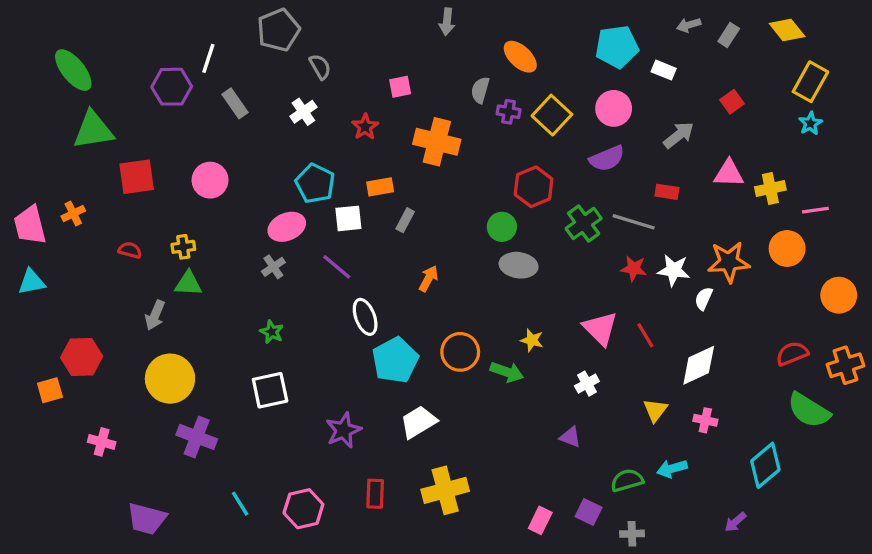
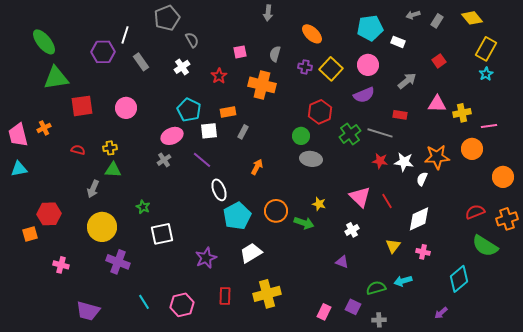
gray semicircle: (480, 90) -> (275, 54), moved
green star: (272, 332) -> (143, 207), moved

